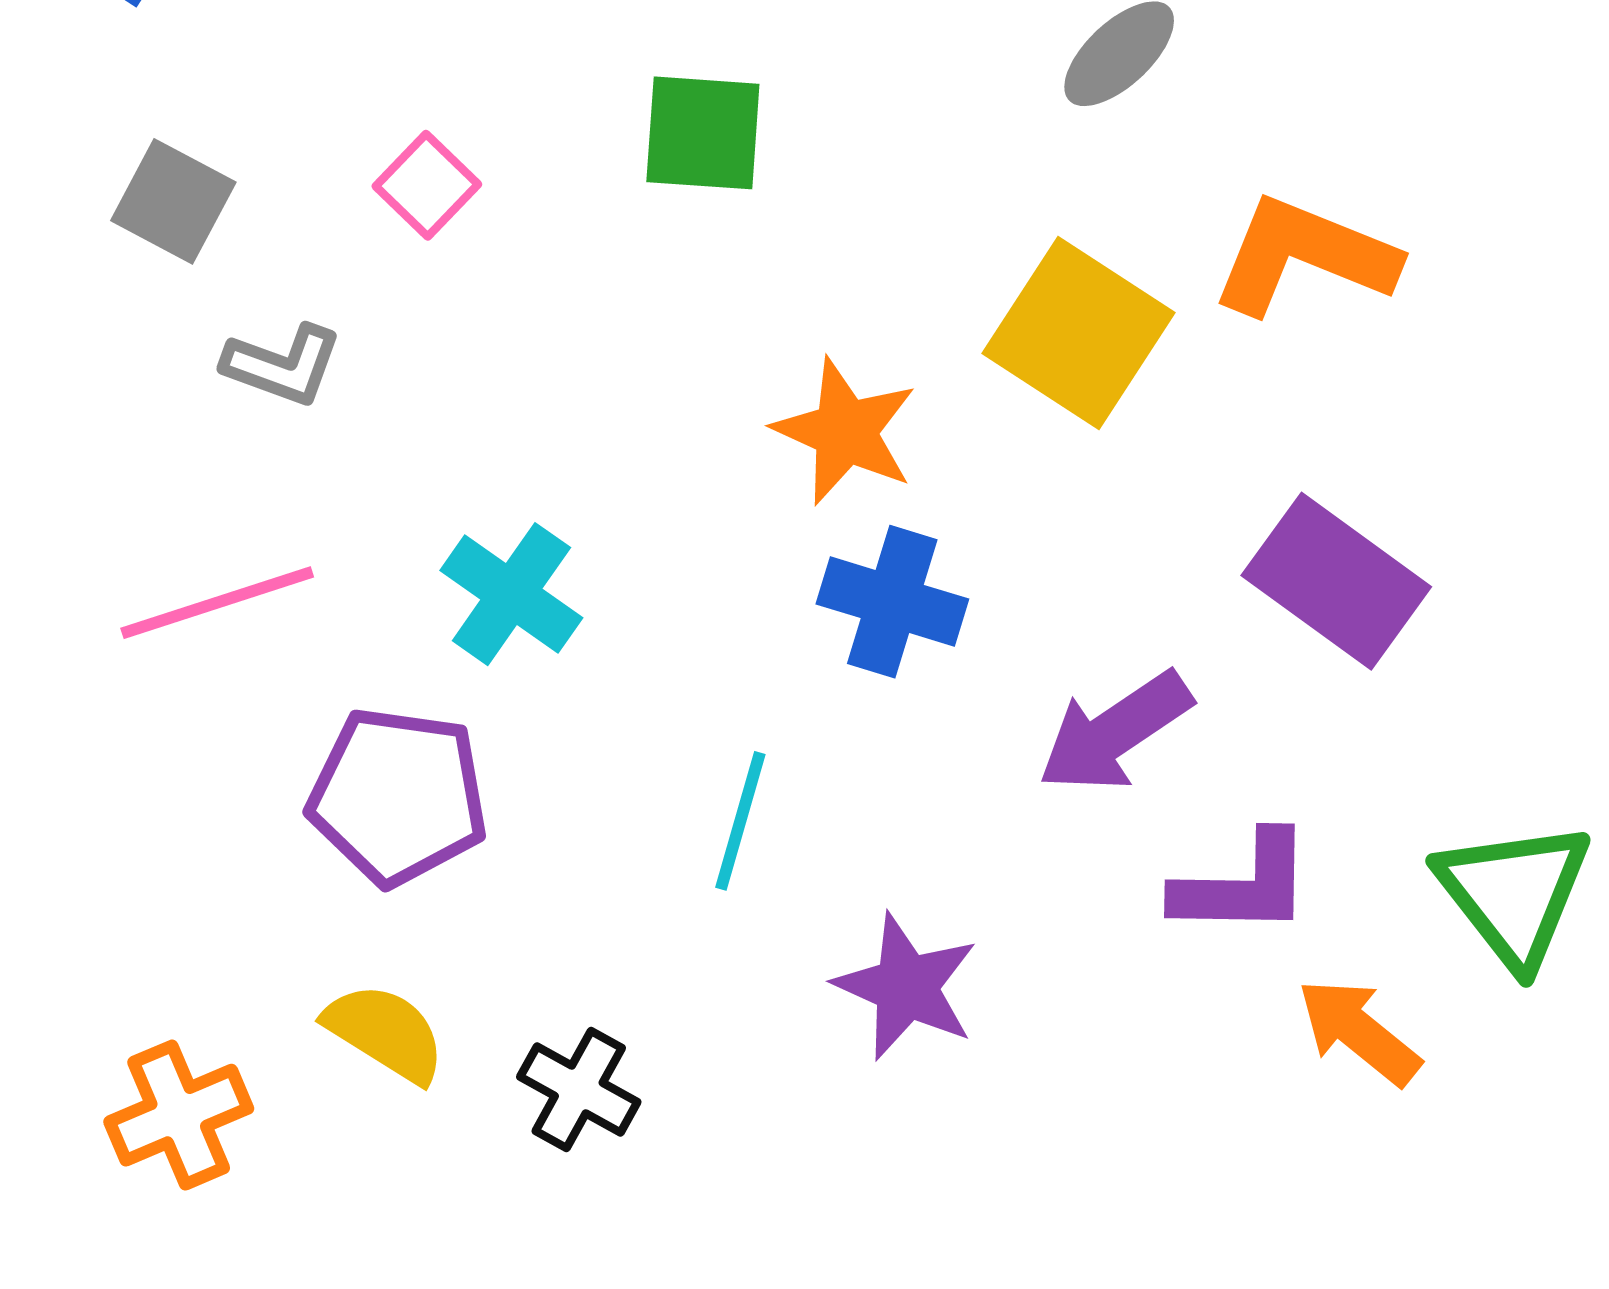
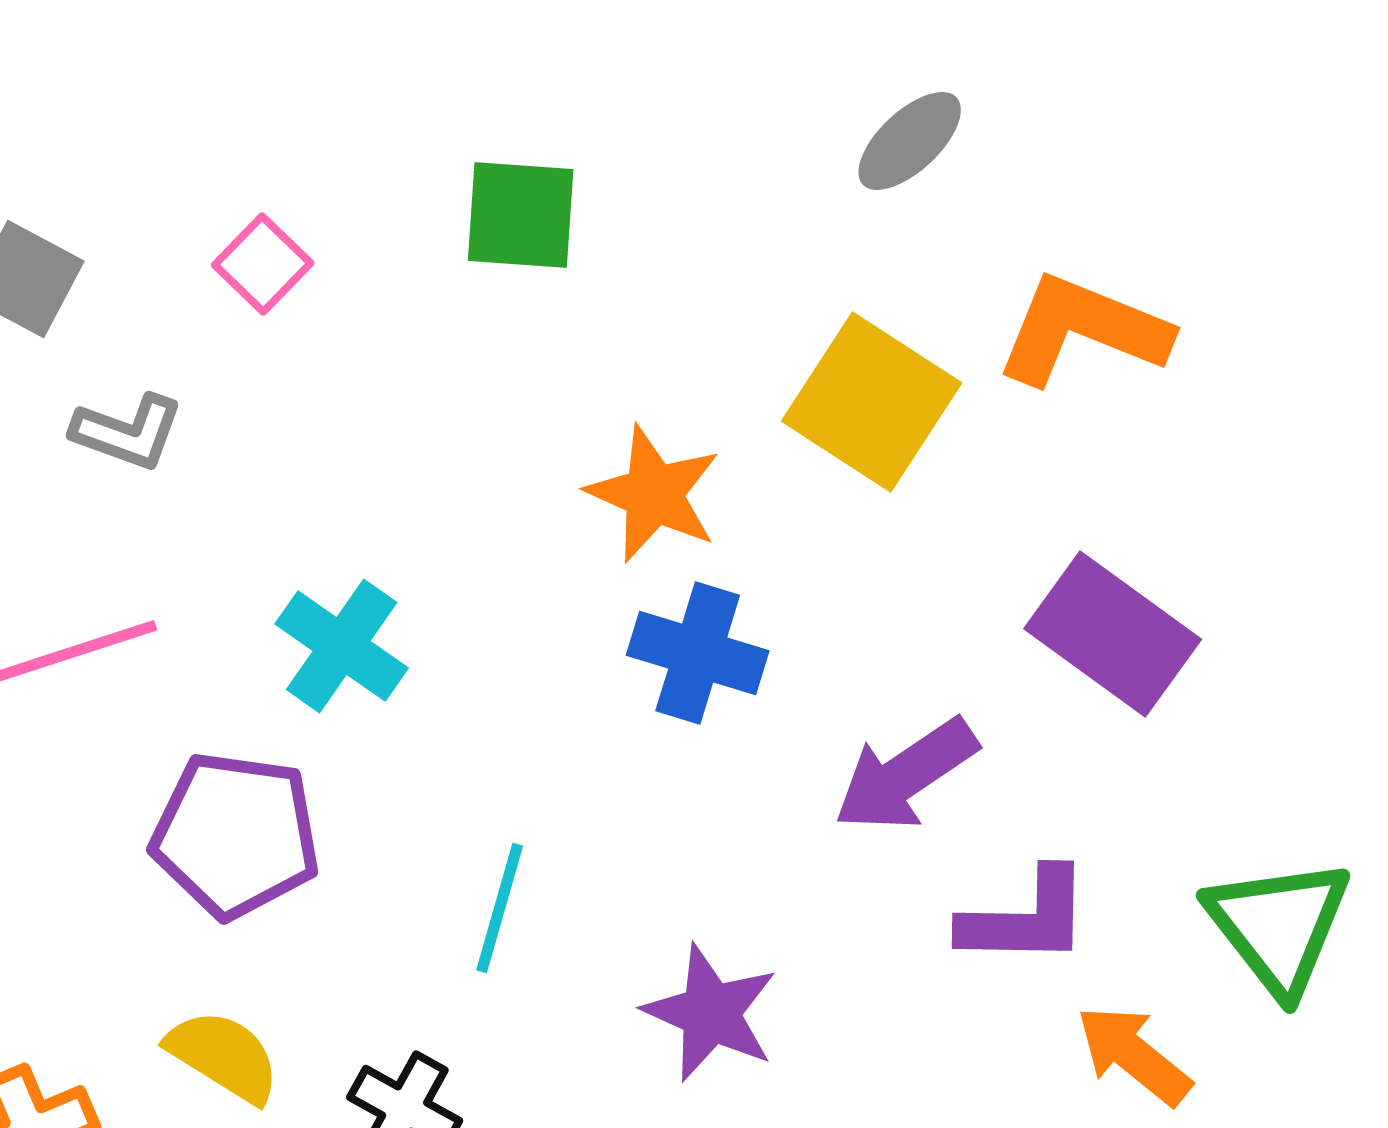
cyan line: (740, 821) -> (500, 908), moved

